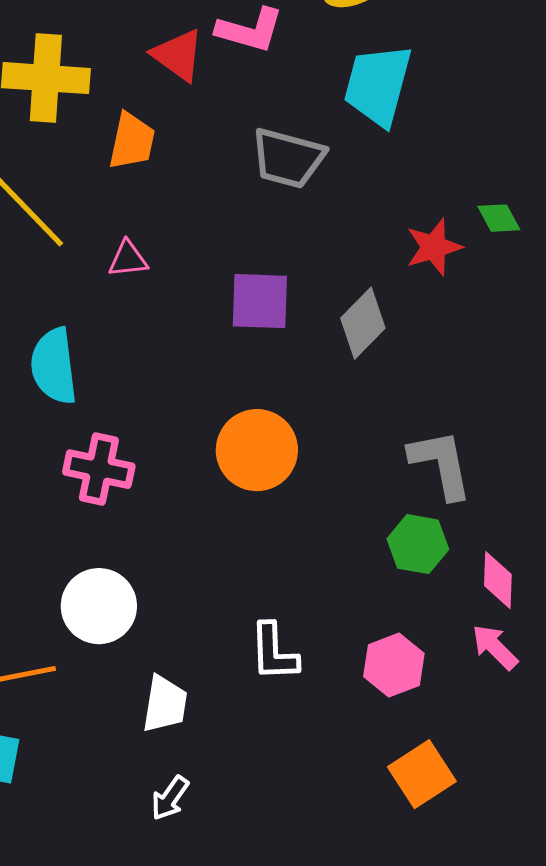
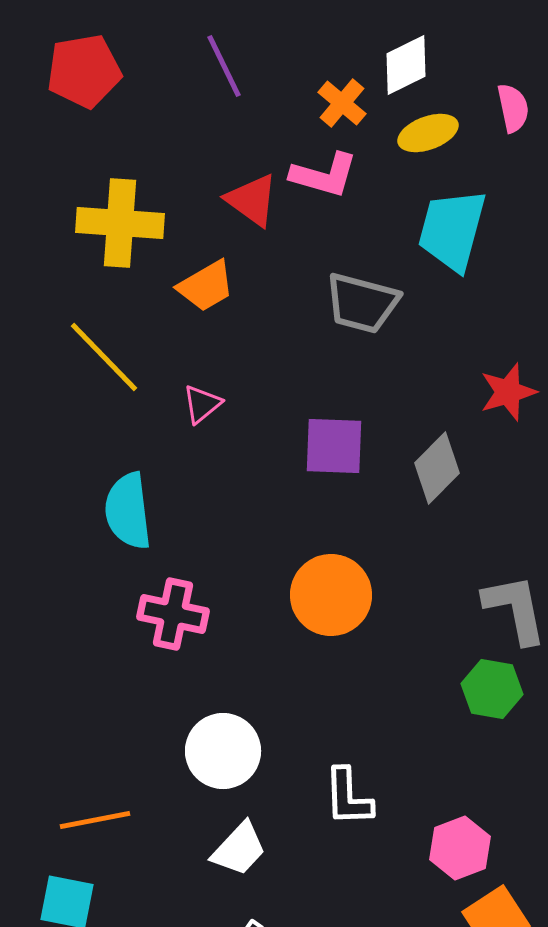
orange trapezoid: (132, 141) -> (206, 286), turned 48
pink triangle: (128, 259) -> (202, 404), turned -33
white circle: (99, 606) -> (223, 751), moved
pink hexagon: (394, 665) -> (460, 848), moved
white trapezoid: (165, 704) -> (239, 849), turned 34

